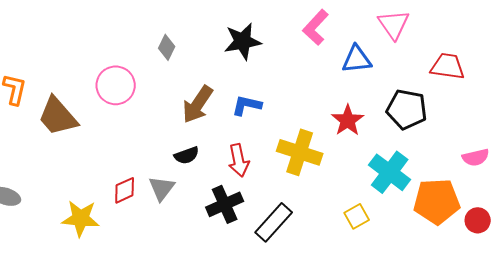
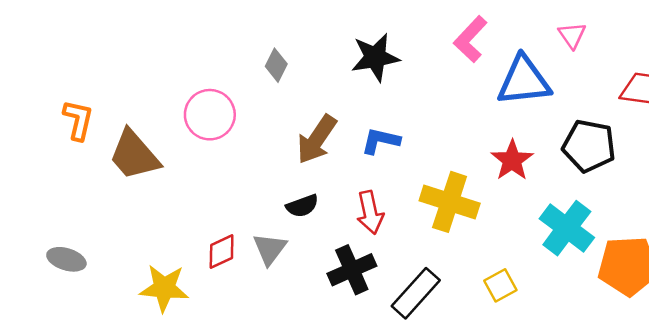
pink triangle: (394, 24) -> (572, 35), size x0.7
blue triangle: (357, 59) -> (524, 81), size x1.4
yellow square: (357, 216) -> (500, 285), moved

